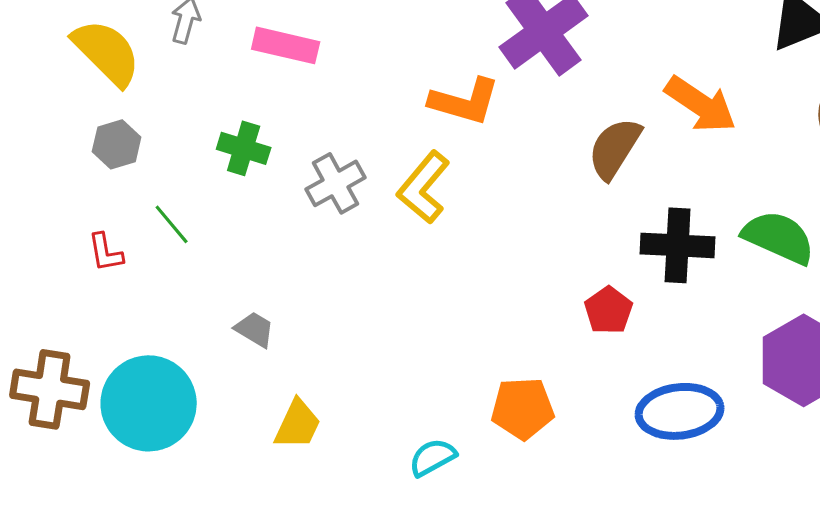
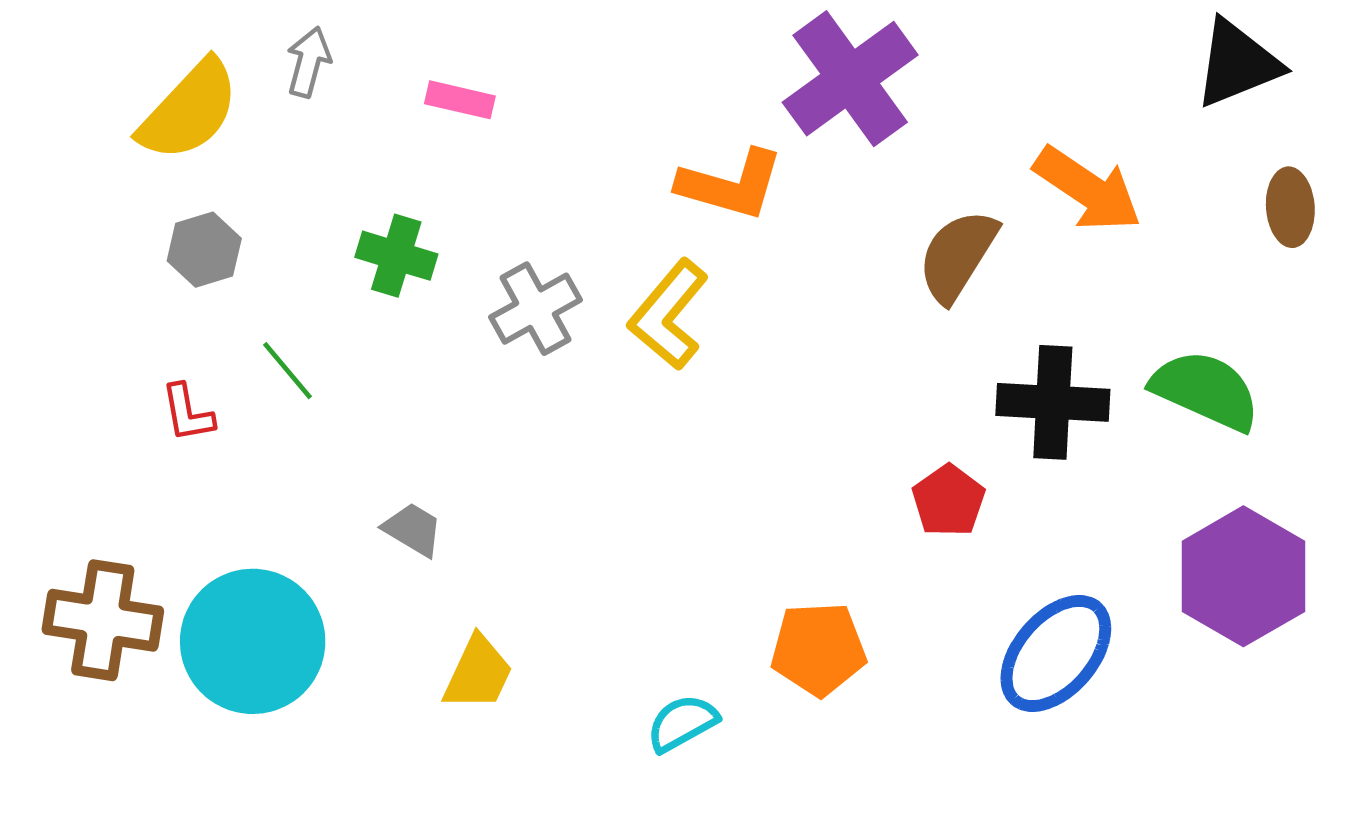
pink rectangle: (286, 45) -> (460, 100), size x0.7
yellow semicircle: (107, 52) -> (189, 110), turned 88
blue ellipse: (680, 411) -> (1056, 653), turned -42

